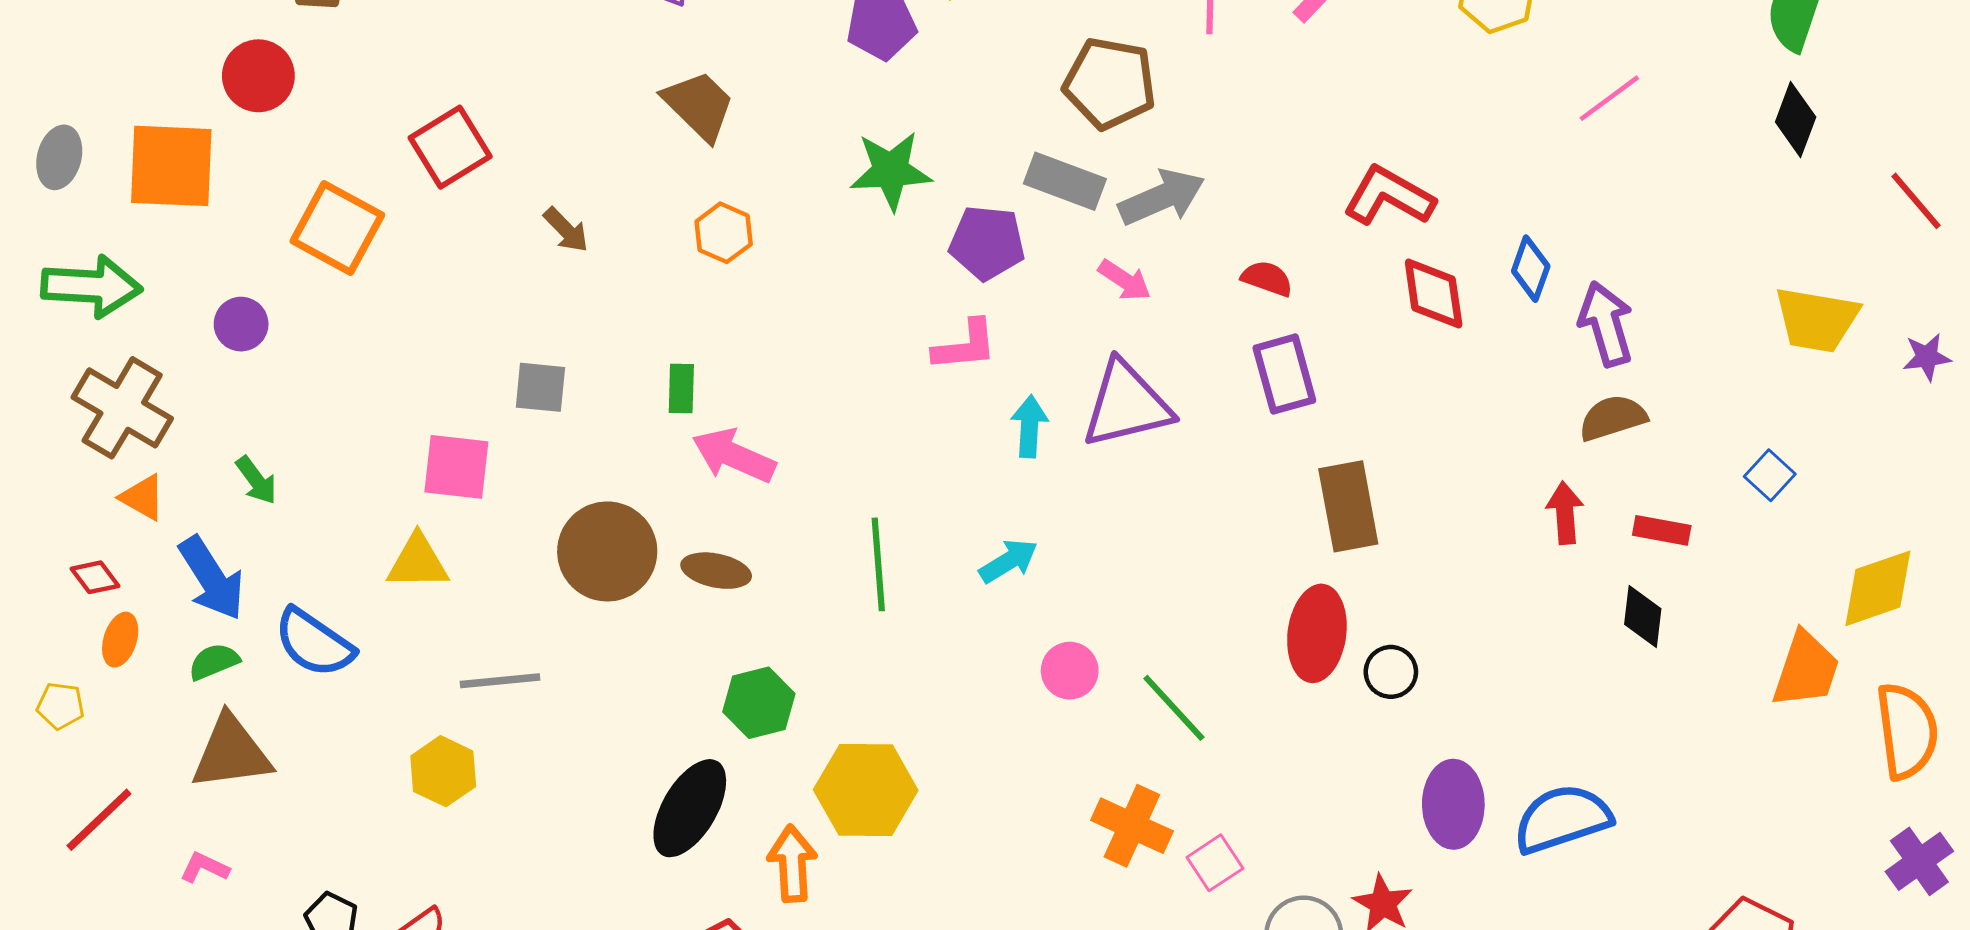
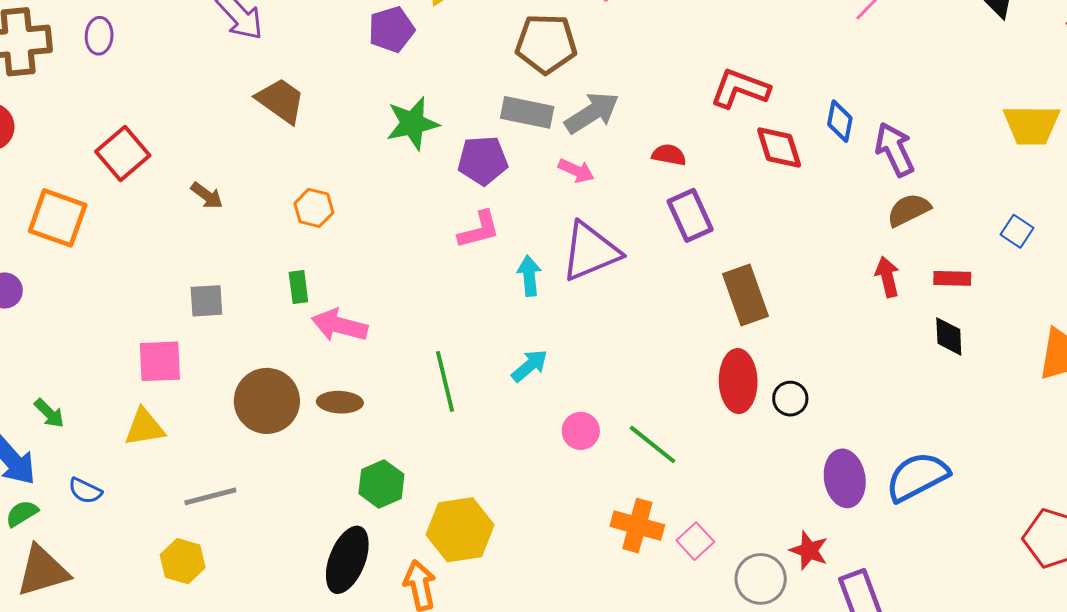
orange hexagon: (724, 233) -> (314, 208), moved
green arrow: (256, 480) -> (49, 413), moved
blue semicircle: (314, 643) -> (85, 491), size x0.6

